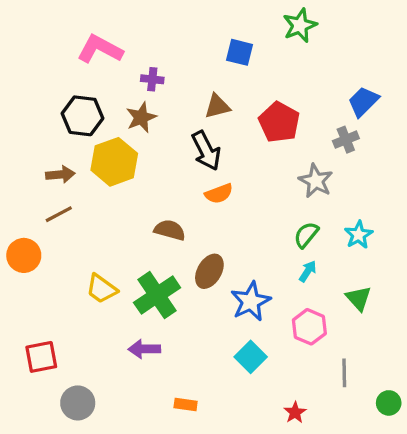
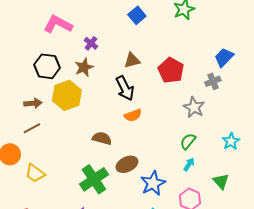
blue square: (240, 52) -> (137, 15), moved, turned 36
purple cross: (152, 79) -> (91, 43), turned 32
cyan star: (359, 235) -> (231, 141), moved
brown ellipse: (209, 271) -> (127, 164), turned 35
yellow trapezoid: (102, 289) -> (35, 173), moved

